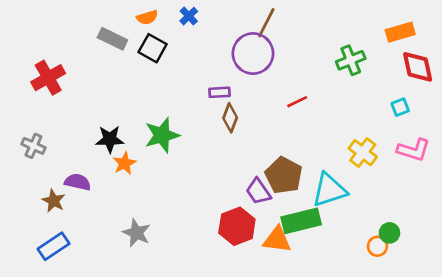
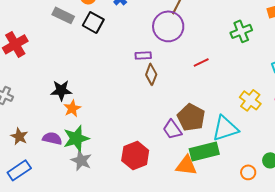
green star: (162, 135) -> (76, 138), moved
purple semicircle: (78, 182) -> (52, 138), moved
red hexagon: (237, 226) -> (135, 155), moved
orange circle: (377, 246) -> (248, 172), moved

